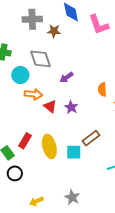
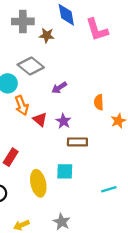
gray diamond: (40, 59) -> (31, 66), turned -35
orange arrow: (33, 94) -> (22, 105), turned 60
brown rectangle: (91, 138) -> (77, 142), moved, turned 36
yellow ellipse: (49, 146) -> (38, 183), moved

